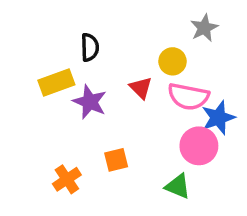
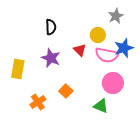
yellow rectangle: (56, 82) -> (18, 69), moved, turned -60
blue star: (218, 118) -> (124, 48), moved
orange square: (116, 160) -> (66, 91), turned -32

